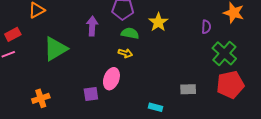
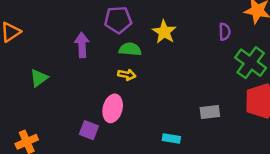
green triangle: (55, 49) -> (39, 78), size x0.6
purple square: (91, 94) -> (89, 130), turned 35

